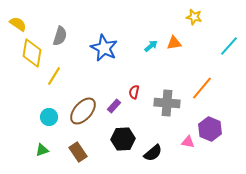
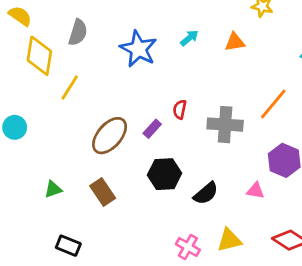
cyan arrow: (151, 46) -> (189, 38), moved
cyan circle: (49, 117) -> (15, 127), moved
pink triangle: (188, 142) -> (255, 191), moved

